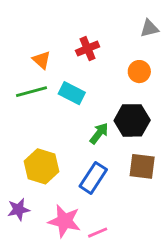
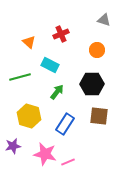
gray triangle: (149, 28) -> (104, 20), turned 32
green line: (31, 92) -> (20, 77), moved
green arrow: (99, 133) -> (57, 92), moved

